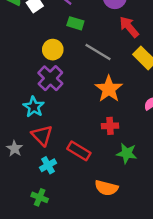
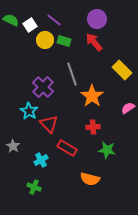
red arrow: (129, 27) -> (94, 42), moved
yellow circle: (53, 50) -> (45, 40), moved
gray line: (98, 52) -> (72, 74), moved, turned 40
red triangle: (42, 135) -> (49, 124), moved

